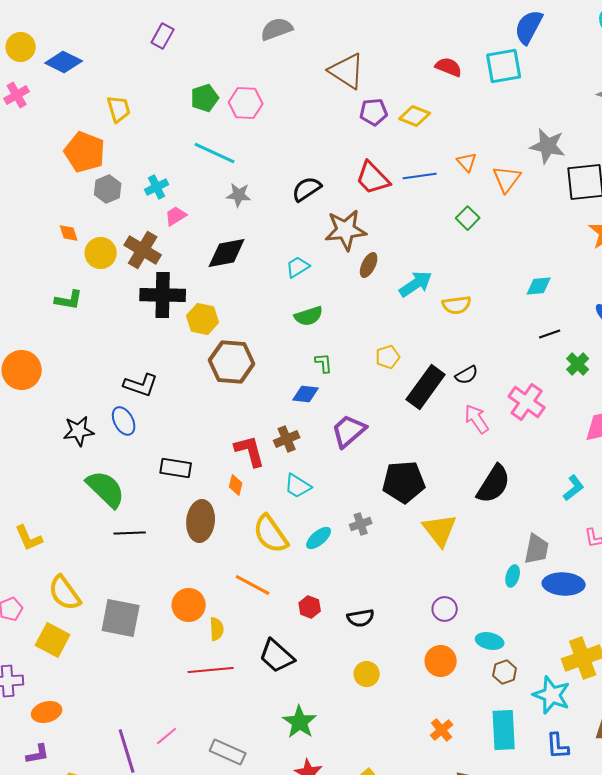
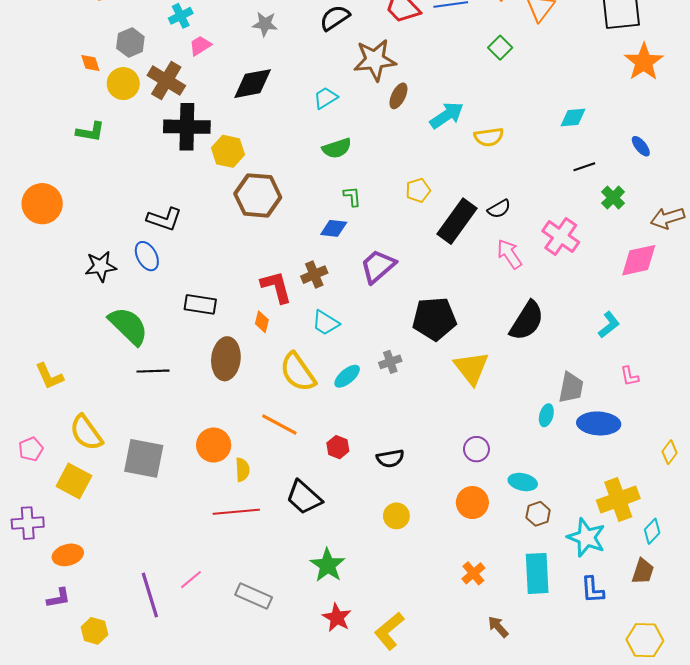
gray hexagon: (108, 189) -> (130, 42), moved

